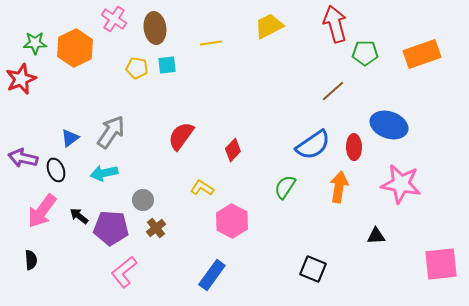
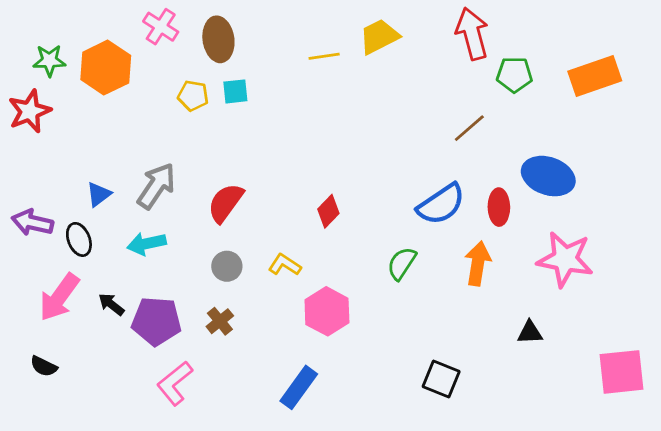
yellow line: (211, 43) -> (324, 56), moved
red semicircle: (181, 136) -> (225, 203), moved
gray circle: (143, 200) -> (227, 266), moved
black semicircle: (31, 260) -> (44, 366), turned 120

